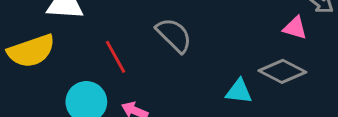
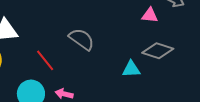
pink triangle: (295, 28) -> (150, 15), moved

